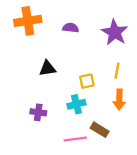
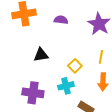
yellow square: (87, 81) -> (75, 66), turned -32
purple cross: (38, 112) -> (33, 93), size x1.5

